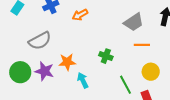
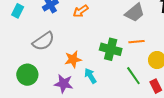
orange line: (142, 45) -> (136, 42), moved
green cross: (106, 56) -> (111, 49), size x1.5
purple star: (44, 71) -> (64, 84), moved

